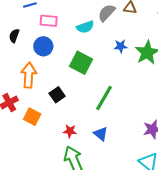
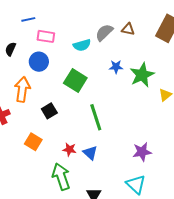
green line: (104, 98) -> (96, 117), turned -52
orange square: (32, 117) -> (33, 142), moved
red star: (70, 131) -> (69, 149), moved

